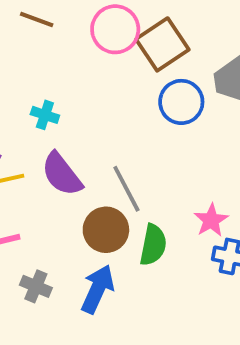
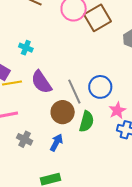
blue circle: (181, 102) -> (100, 87), moved
cyan cross: (45, 115) -> (26, 48), moved
blue arrow: (98, 289) -> (56, 143), size x0.7

